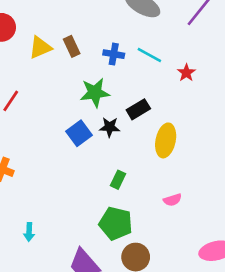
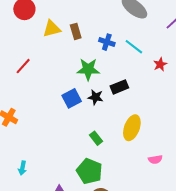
yellow ellipse: (166, 140) -> (132, 128), moved
green rectangle: (118, 180) -> (96, 138), turned -72
pink semicircle: (173, 200) -> (155, 159), moved

